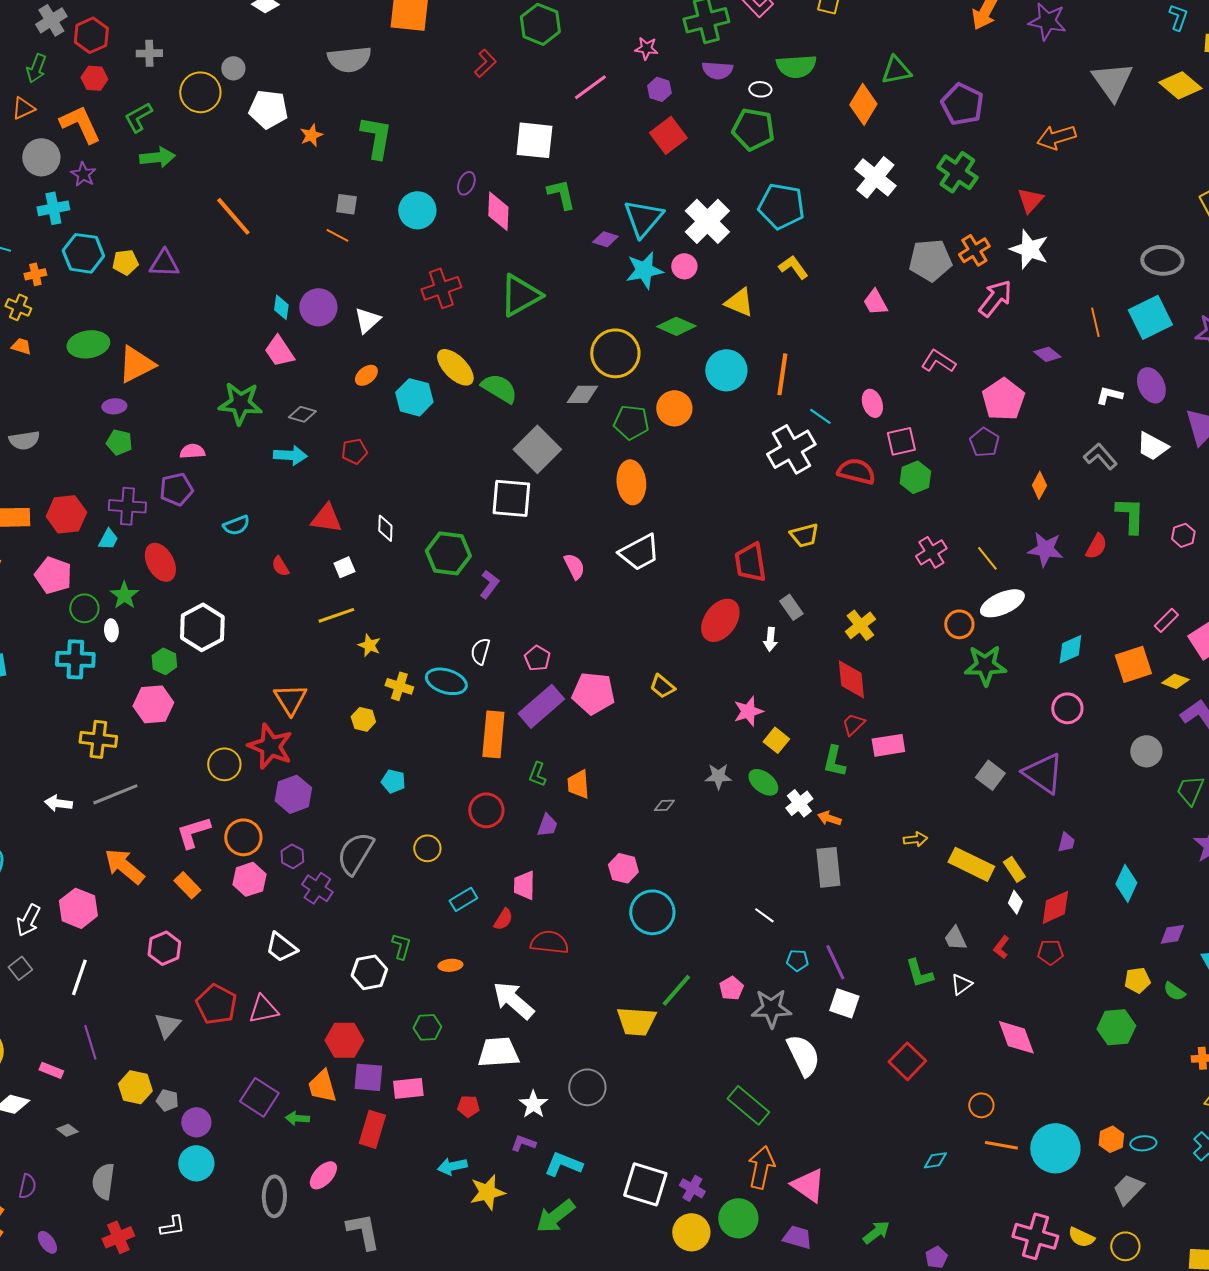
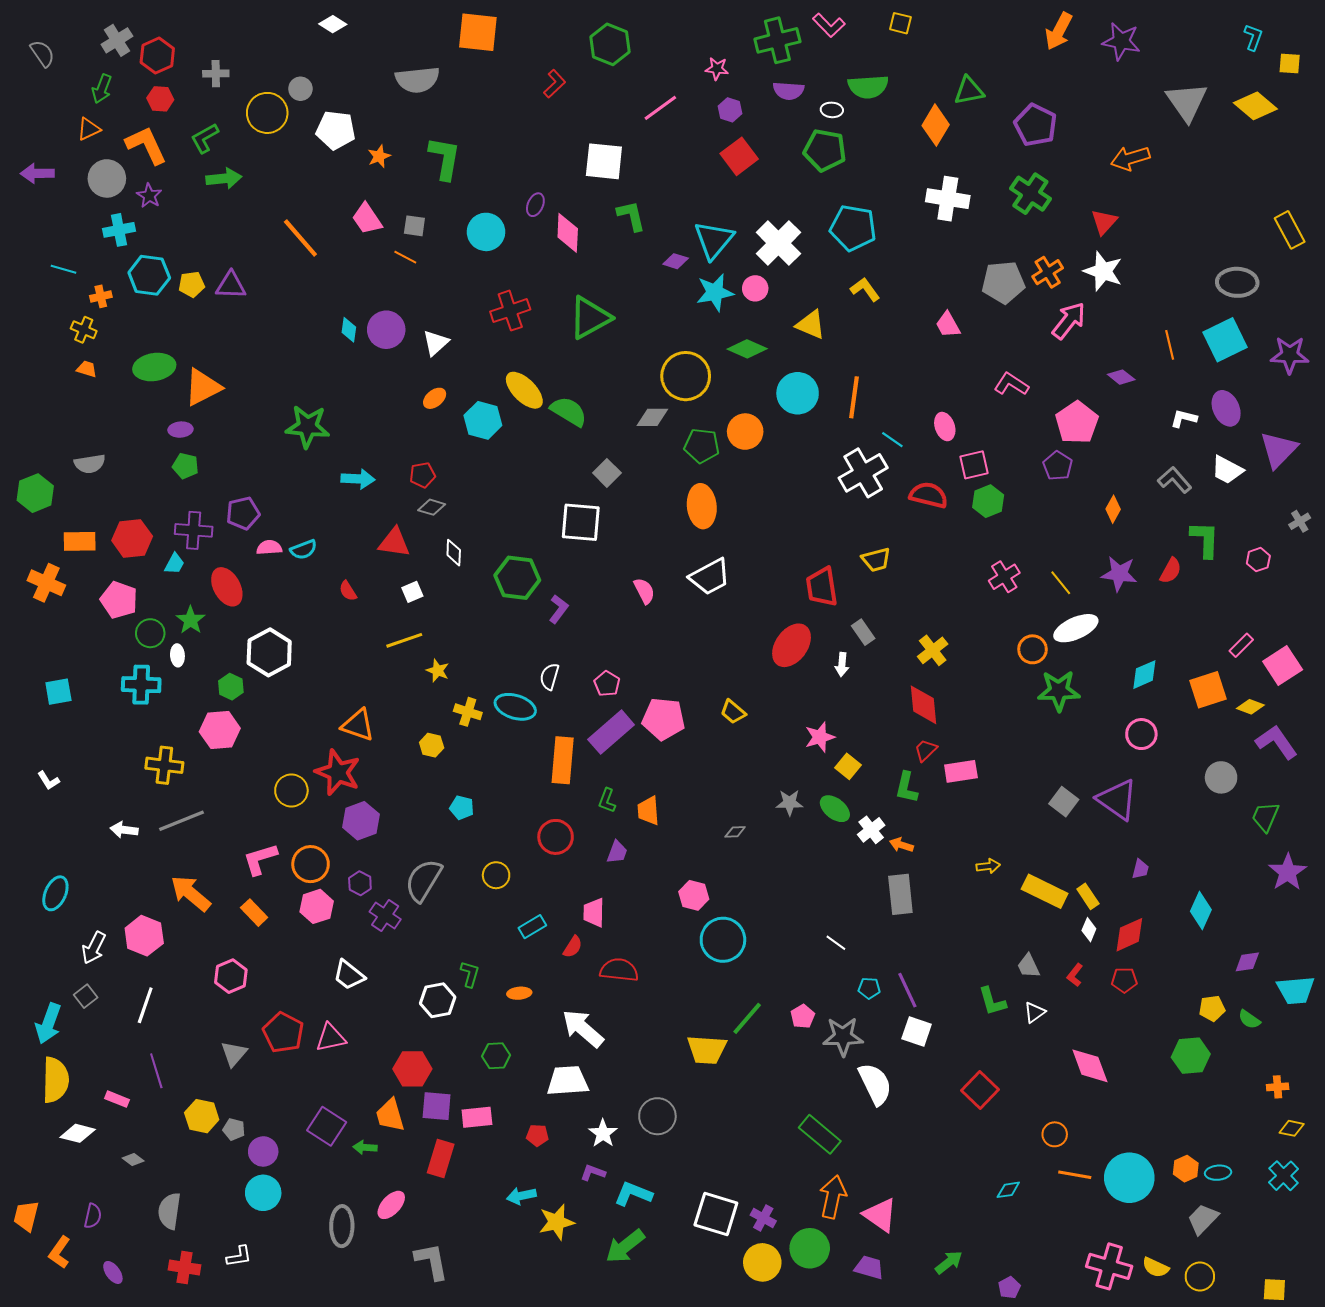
white cross: (875, 177) -> (948, 199), turned -30
pink trapezoid: (279, 351) -> (367, 219), moved
gray diamond: (302, 414) -> (432, 507), moved
gray square: (537, 449) -> (607, 473), size x0.6
pink semicircle: (192, 451) -> (269, 548), moved
orange triangle: (290, 699) -> (358, 725), turned -39
red cross: (118, 1237) -> (185, 1267), turned 32

